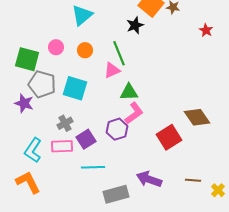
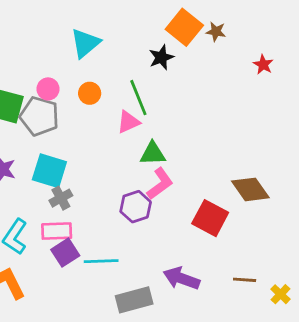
gray pentagon: (42, 84) -> (39, 116), moved
cyan square: (75, 88) -> (49, 171), moved
red square: (169, 137) -> (210, 218), turned -30
purple square: (86, 139) -> (65, 253), moved

